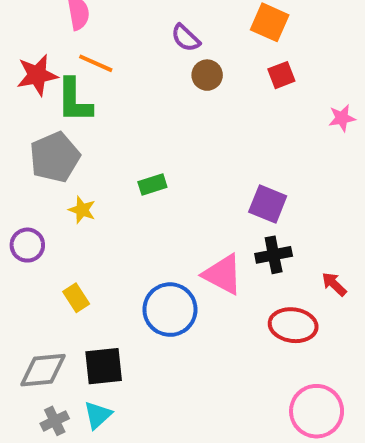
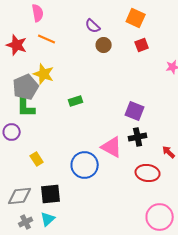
red star: (37, 75) -> (17, 45), turned 30
green L-shape: (74, 100) -> (26, 106), moved
yellow star: (82, 210) -> (44, 74), moved, size x1.5

